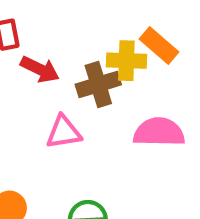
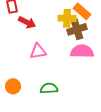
brown cross: (98, 84) -> (77, 29), moved

